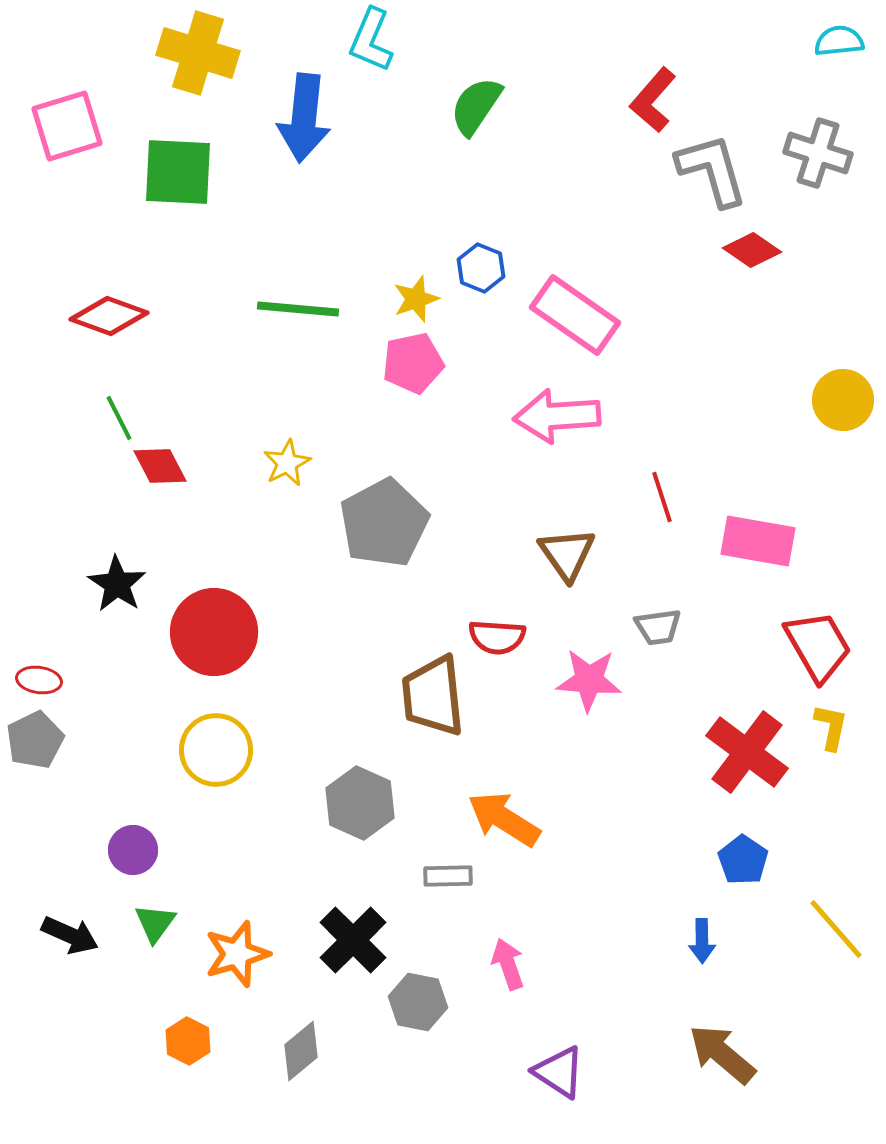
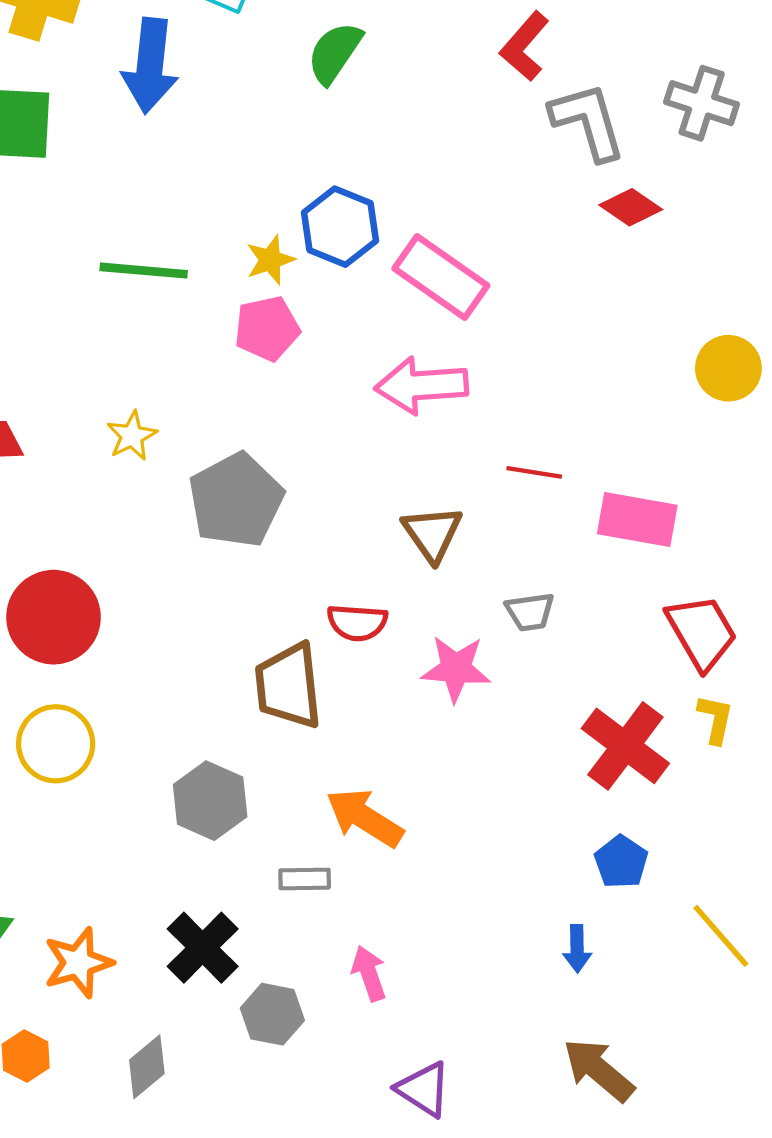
blue hexagon: (481, 268) -> (340, 227), size x1.5
red line: (662, 497) -> (534, 472), turned -63

